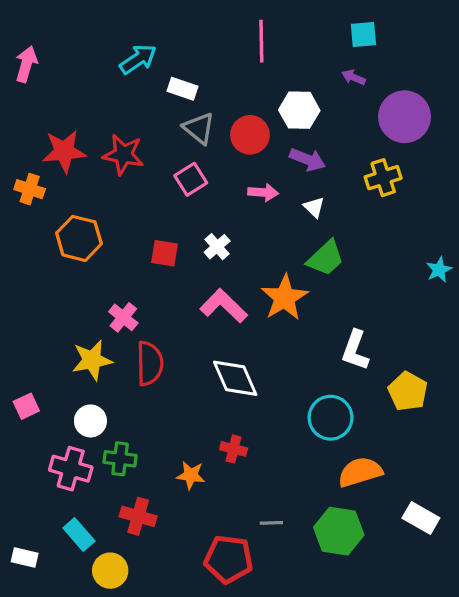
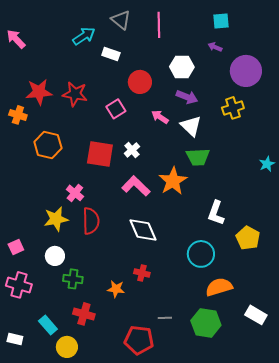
pink arrow: (26, 64) -> (16, 39), turned -60
gray triangle: (199, 128) -> (121, 20), moved
red circle: (250, 135) -> (140, 82), moved
pink arrow: (263, 192) -> (160, 117), turned -150
white triangle: (314, 207) -> (191, 126), size x1.6
red square: (164, 253) -> (100, 154), size x1.6
green trapezoid: (326, 258) -> (198, 157), turned 40
pink cross: (71, 469) -> (19, 285), moved

